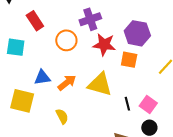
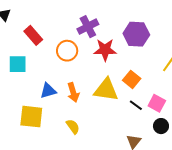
orange square: (129, 60) -> (132, 79), moved, turned 36
orange arrow: (67, 83) -> (73, 92), turned 120
black line: (127, 104) -> (136, 105), turned -32

